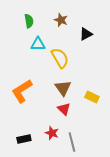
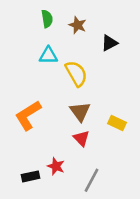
green semicircle: (29, 21) -> (47, 19), moved
red star: (52, 133) -> (56, 166), moved
gray line: (72, 142) -> (92, 180), turned 42

